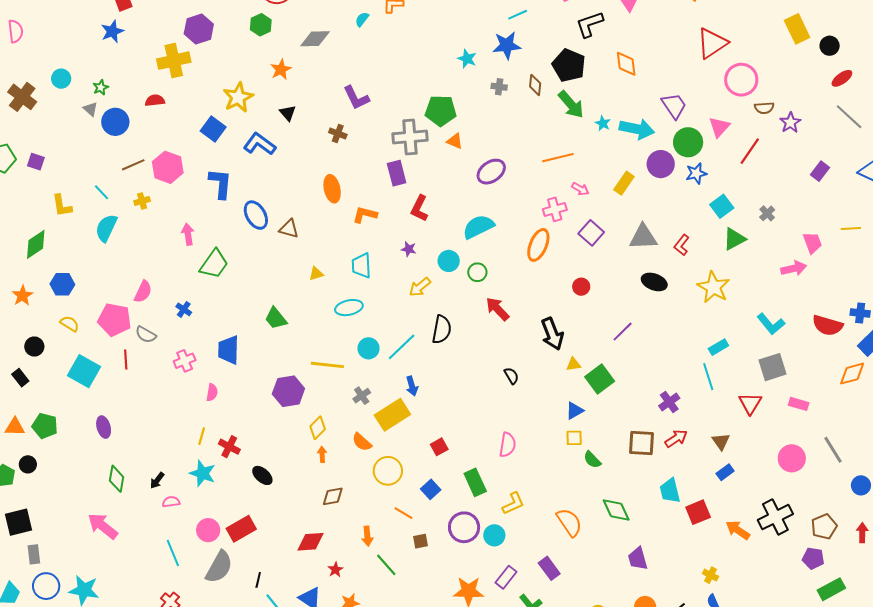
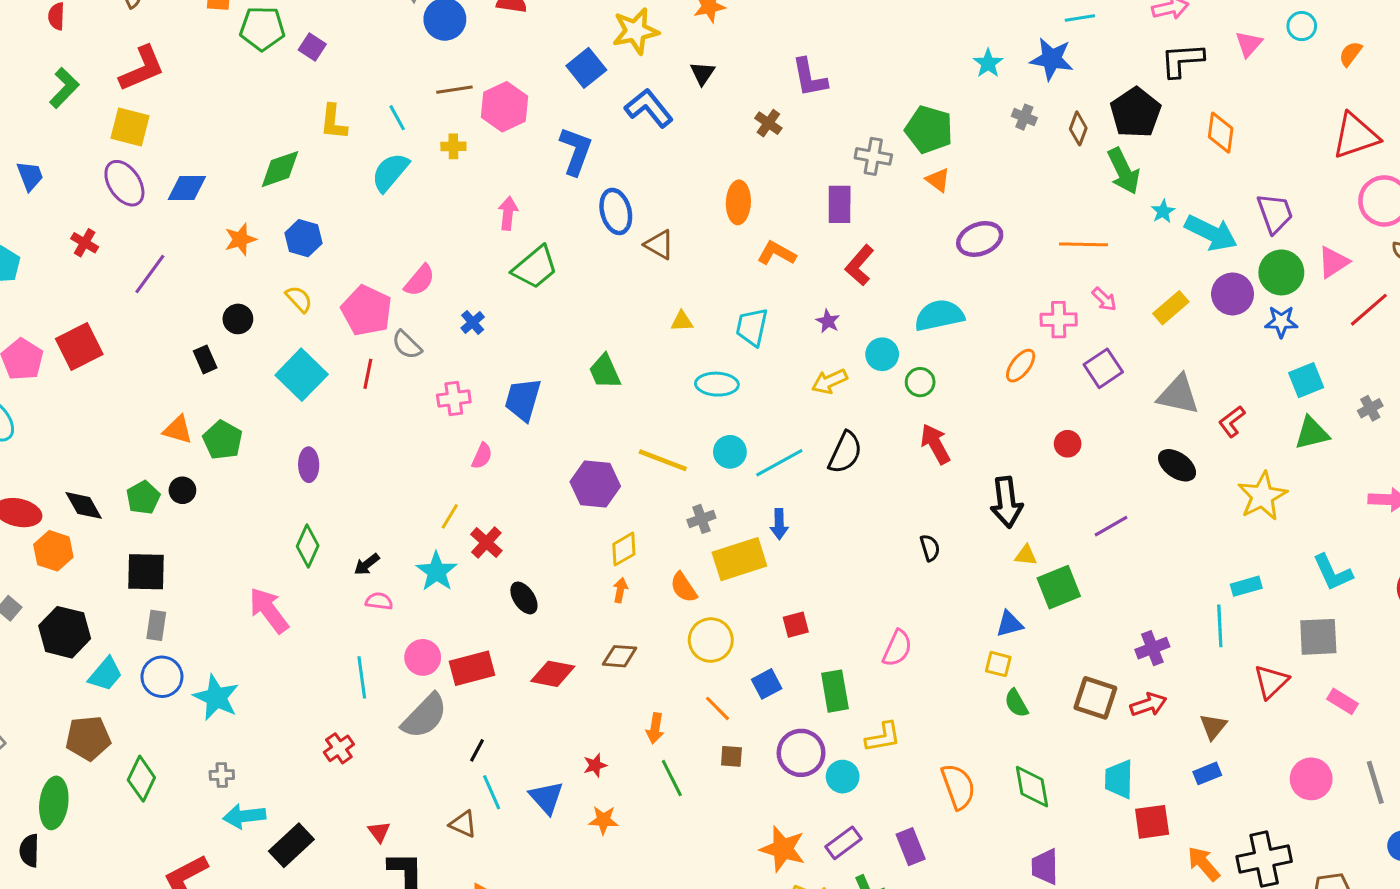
gray cross: (410, 137) -> (873, 156), size x0.7
orange ellipse: (538, 245) -> (1021, 366), size x0.7
red diamond: (311, 542) -> (553, 674), moved

